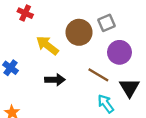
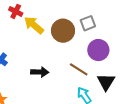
yellow arrow: (47, 45) -> (34, 25), moved

